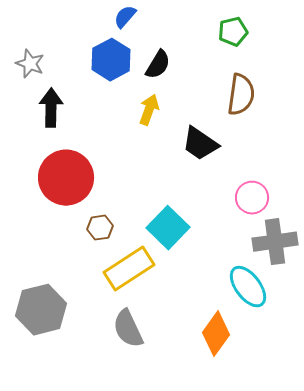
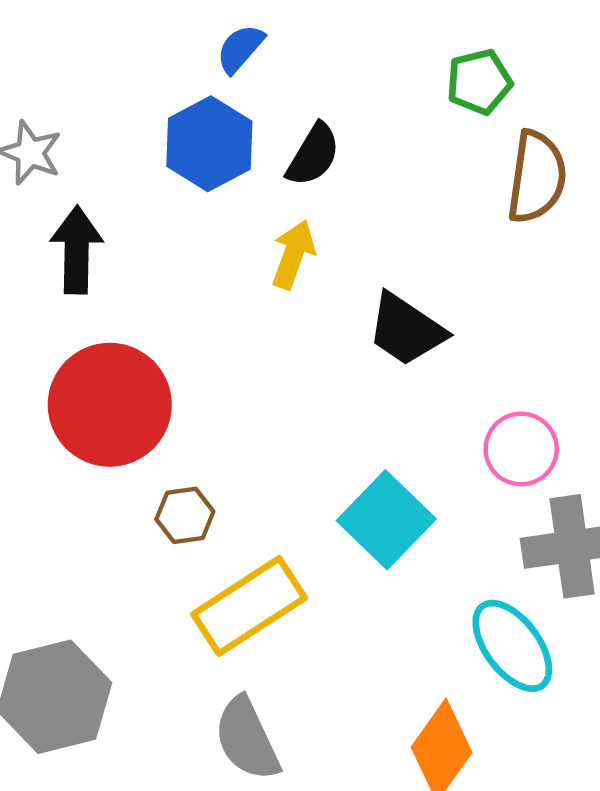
brown semicircle: (241, 95) -> (537, 177), moved
cyan square: (168, 228) -> (386, 520), moved

